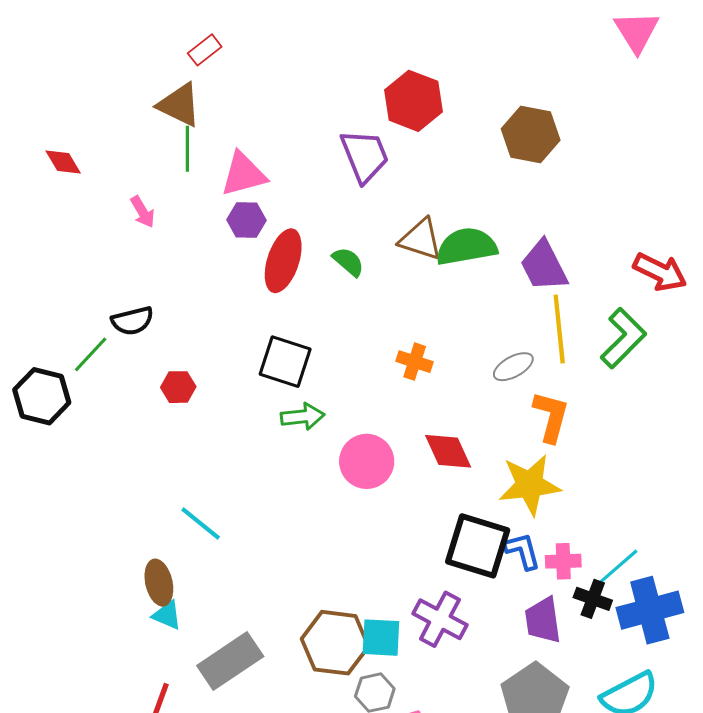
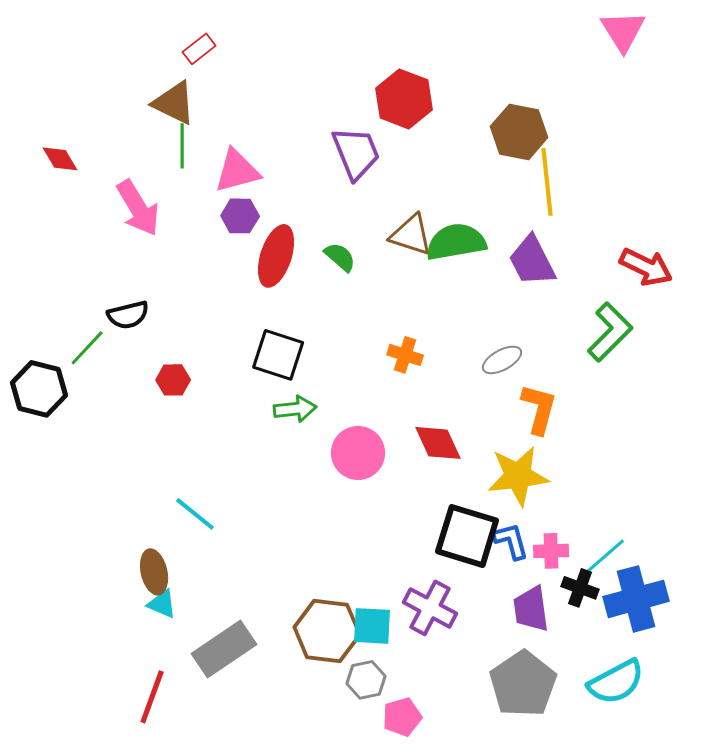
pink arrow: (143, 212) -> (138, 208), size x1.8
yellow line: (559, 329) -> (547, 182), moved

